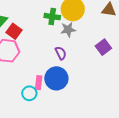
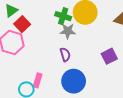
gray star: (68, 30) -> (68, 31), moved
blue circle: (56, 78) -> (74, 81), moved

